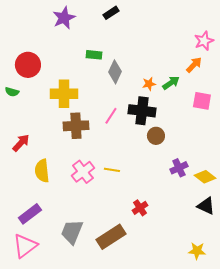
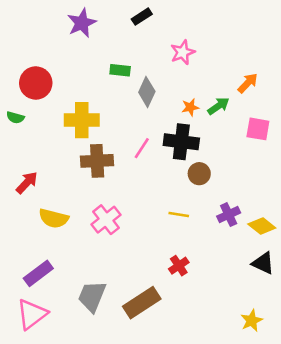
pink star: (204, 41) -> (183, 52), moved
yellow line: (112, 170) -> (179, 215), moved
yellow semicircle: (42, 171) -> (54, 218), turned -70
yellow star: (197, 251) -> (252, 321), turned -30

